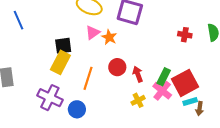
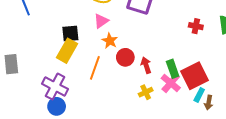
orange star: (109, 37) -> (110, 41), moved
green rectangle: (164, 77) -> (173, 69), turned -48
cyan rectangle: (190, 102) -> (199, 95), turned -48
blue circle: (77, 109) -> (57, 106), moved

